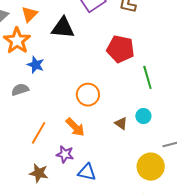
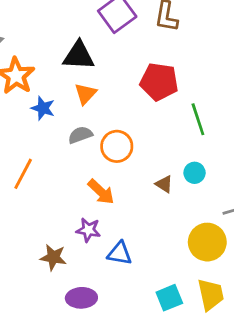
orange triangle: (29, 14) -> (85, 94), moved
gray semicircle: (20, 90) -> (80, 135), moved
orange line: (39, 133) -> (23, 174), moved

